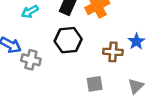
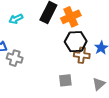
black hexagon: (68, 40) -> (76, 42), moved

